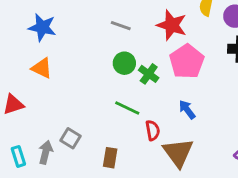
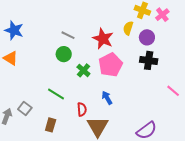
green circle: (124, 63) -> (64, 54), moved
green line: (127, 108) -> (56, 94), moved

